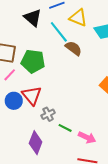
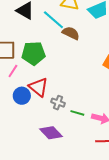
gray cross: (48, 114) -> (58, 103), turned -32
purple diamond: (36, 143) -> (51, 133), turned -55

